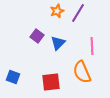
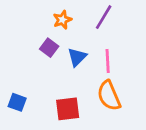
orange star: (57, 11) -> (62, 20), moved
pink line: (92, 46) -> (108, 61), moved

